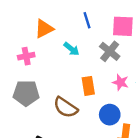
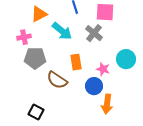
cyan arrow: (72, 49) -> (62, 31), size x1.5
pink star: (120, 82) -> (103, 69), moved
gray pentagon: (26, 93) -> (35, 58), moved

